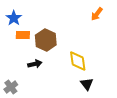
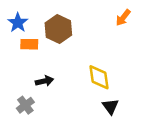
brown hexagon: (46, 40) -> (58, 29), moved
gray cross: (11, 87) -> (25, 105), moved

